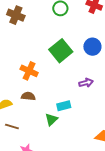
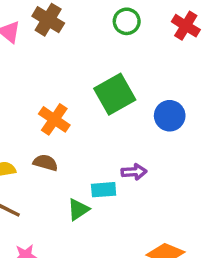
blue circle: (92, 47) -> (170, 116), moved
purple arrow: (86, 83) -> (134, 172), moved

